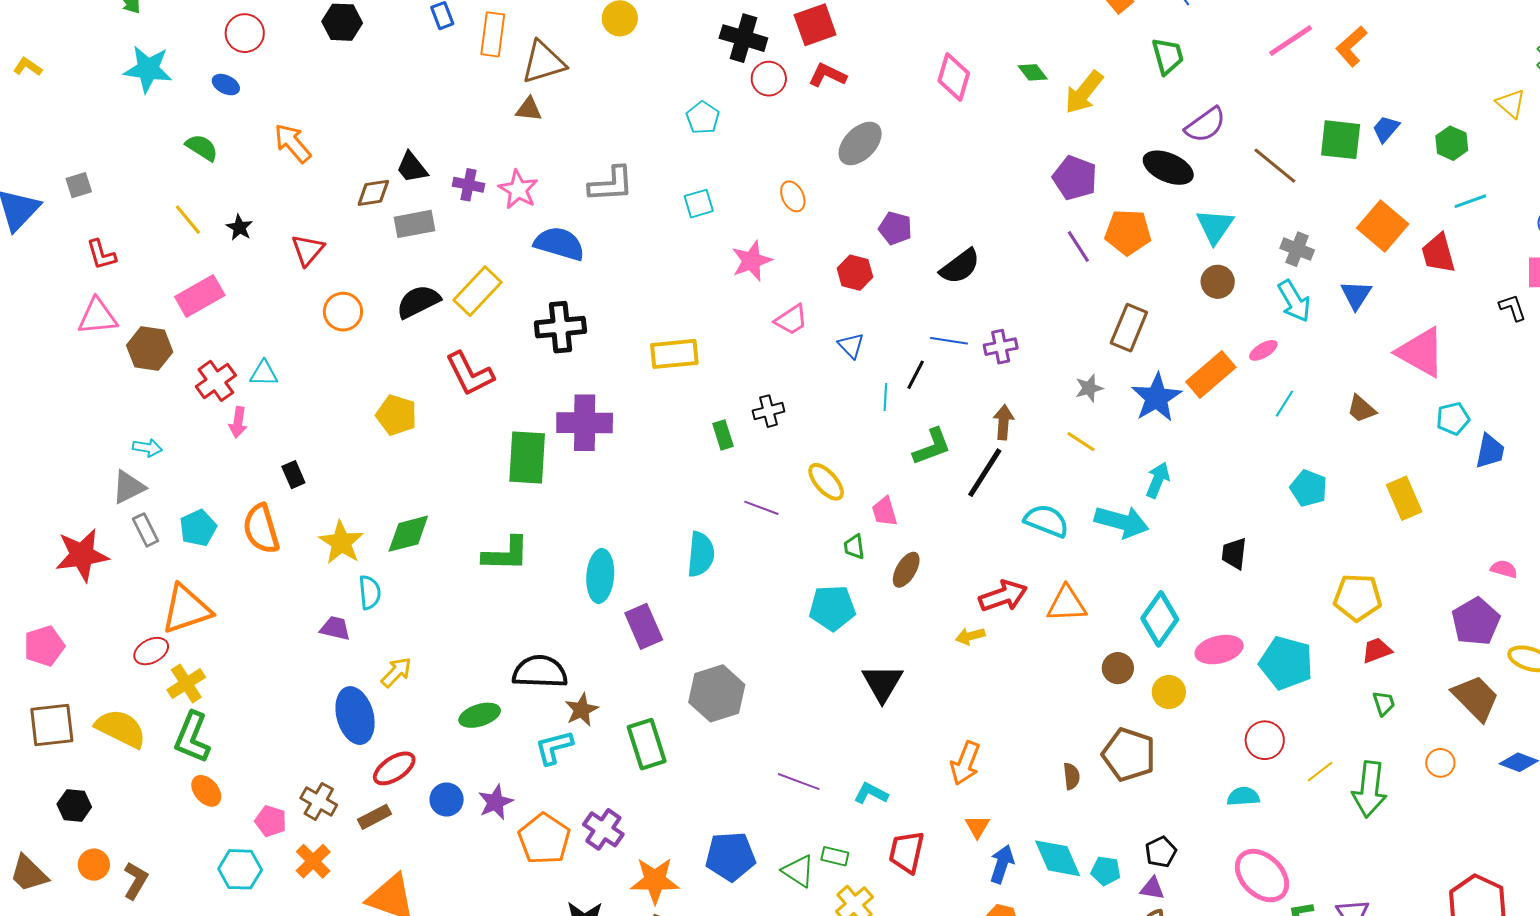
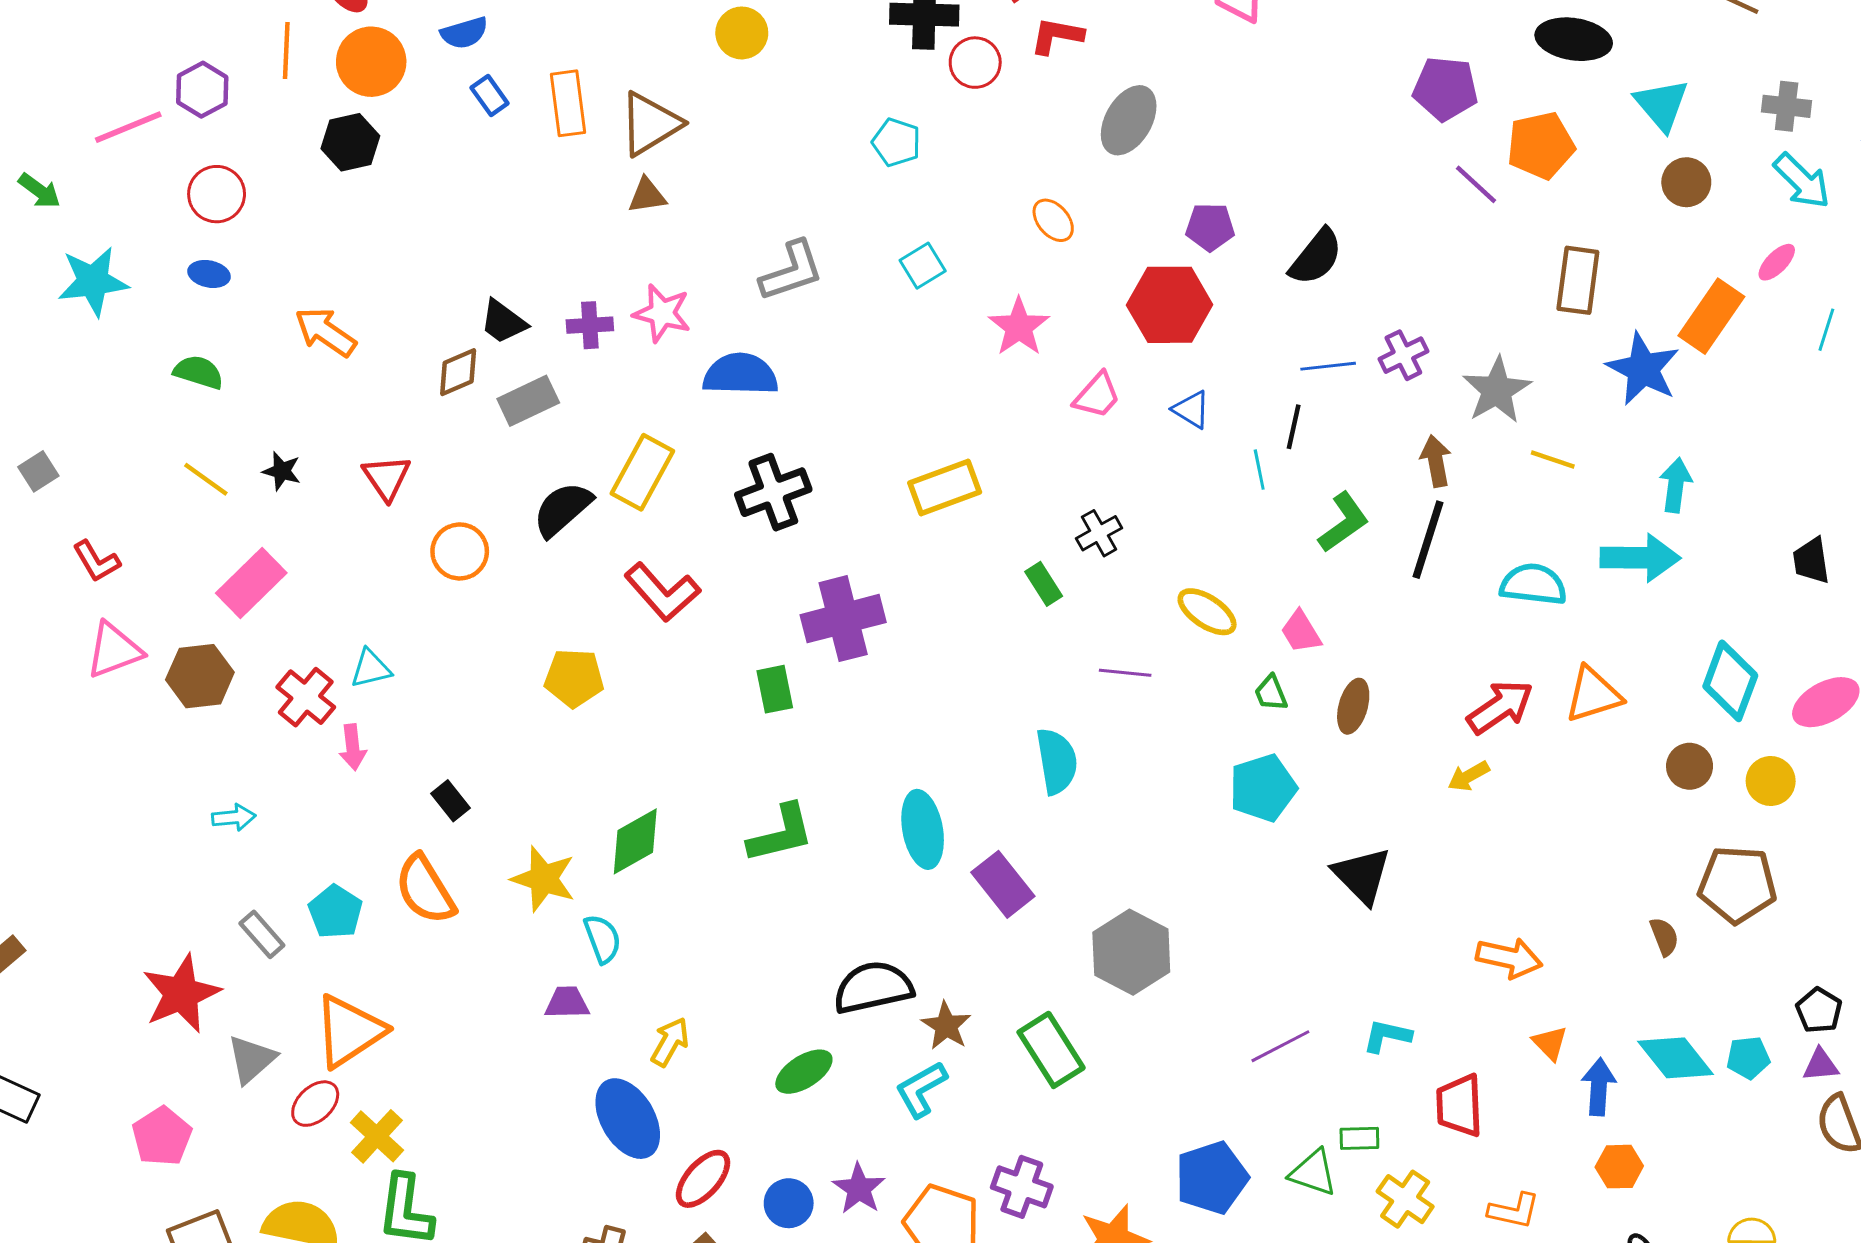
red hexagon: (855, 273) -> (1170, 305), size x1.6
gray star: (1089, 388) -> (1497, 390), moved, size x1.6
green rectangle: (527, 458) -> (775, 689), size x0.6
gray triangle: (128, 487) -> (251, 1059), moved
orange arrow: (965, 763) -> (1509, 958), turned -84
purple line: (799, 782) -> (1280, 1046), turned -33

